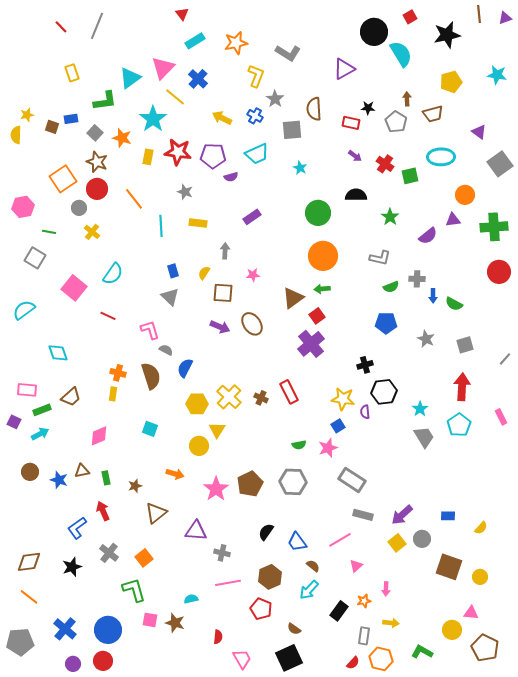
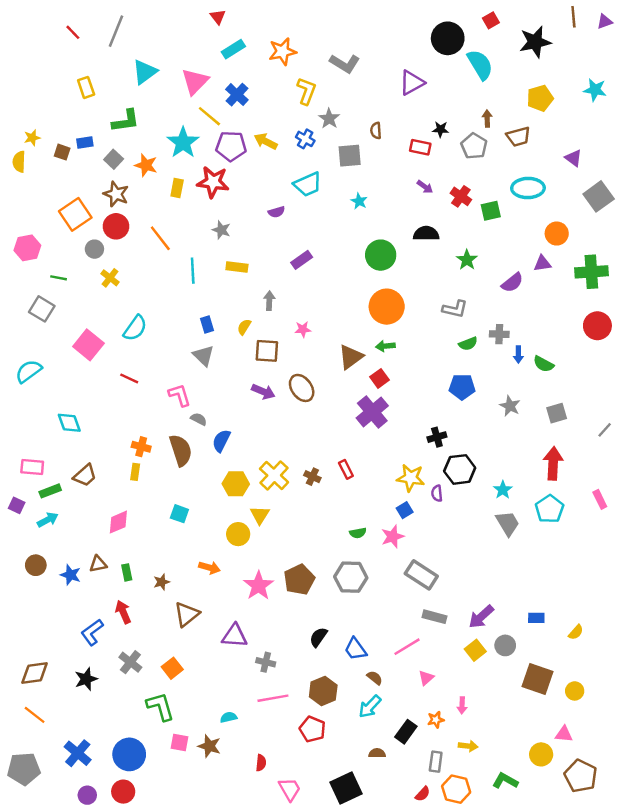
cyan triangle: (130, 78) -> (145, 72), moved
brown semicircle: (314, 109) -> (376, 131), size x0.6
purple pentagon: (213, 156) -> (231, 146), moved
red rectangle: (289, 392) -> (346, 469), size x0.7
brown semicircle: (294, 629) -> (377, 753), moved, turned 144

